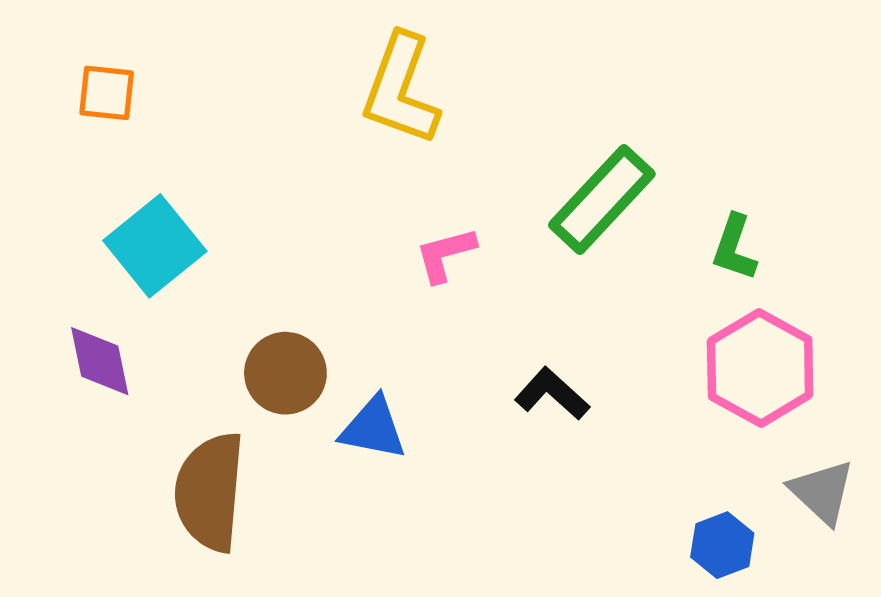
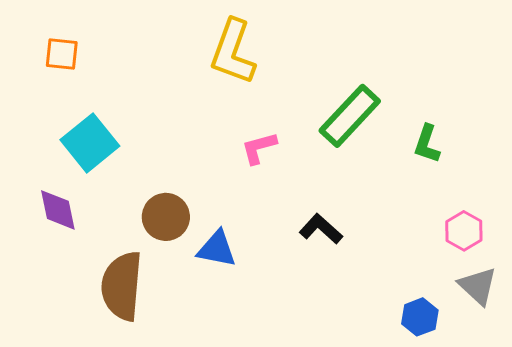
pink hexagon: (760, 368) -> (464, 231), moved, size x0.6

